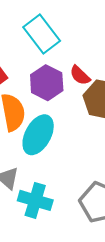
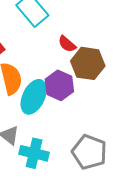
purple hexagon: (47, 83) -> (59, 85), moved

